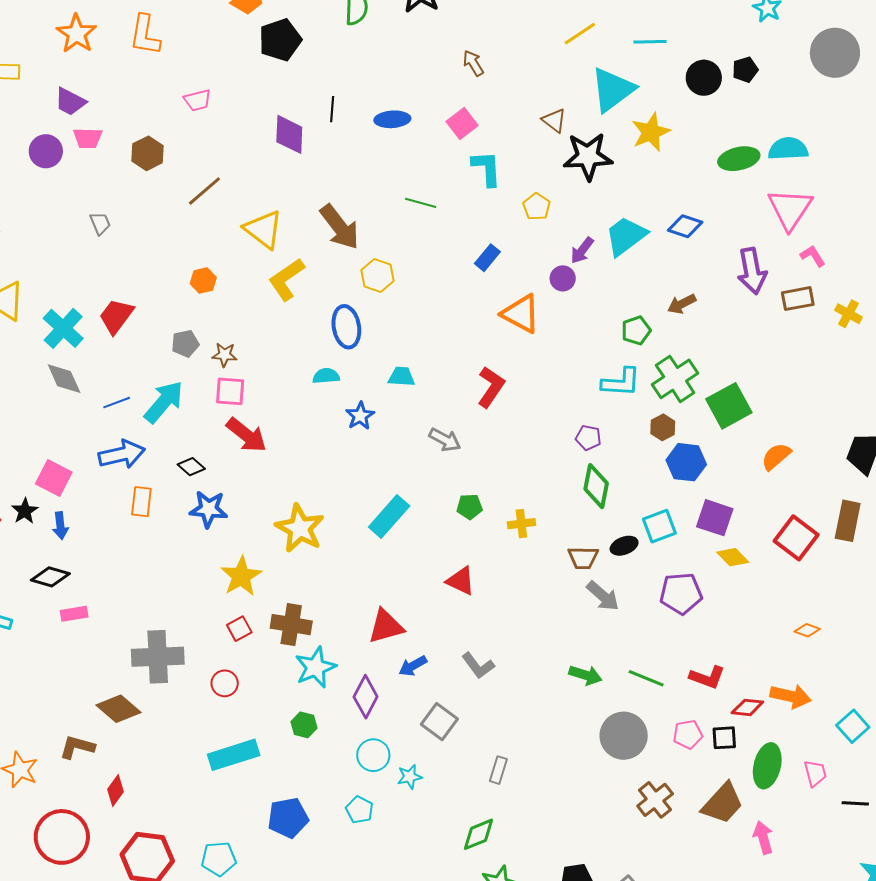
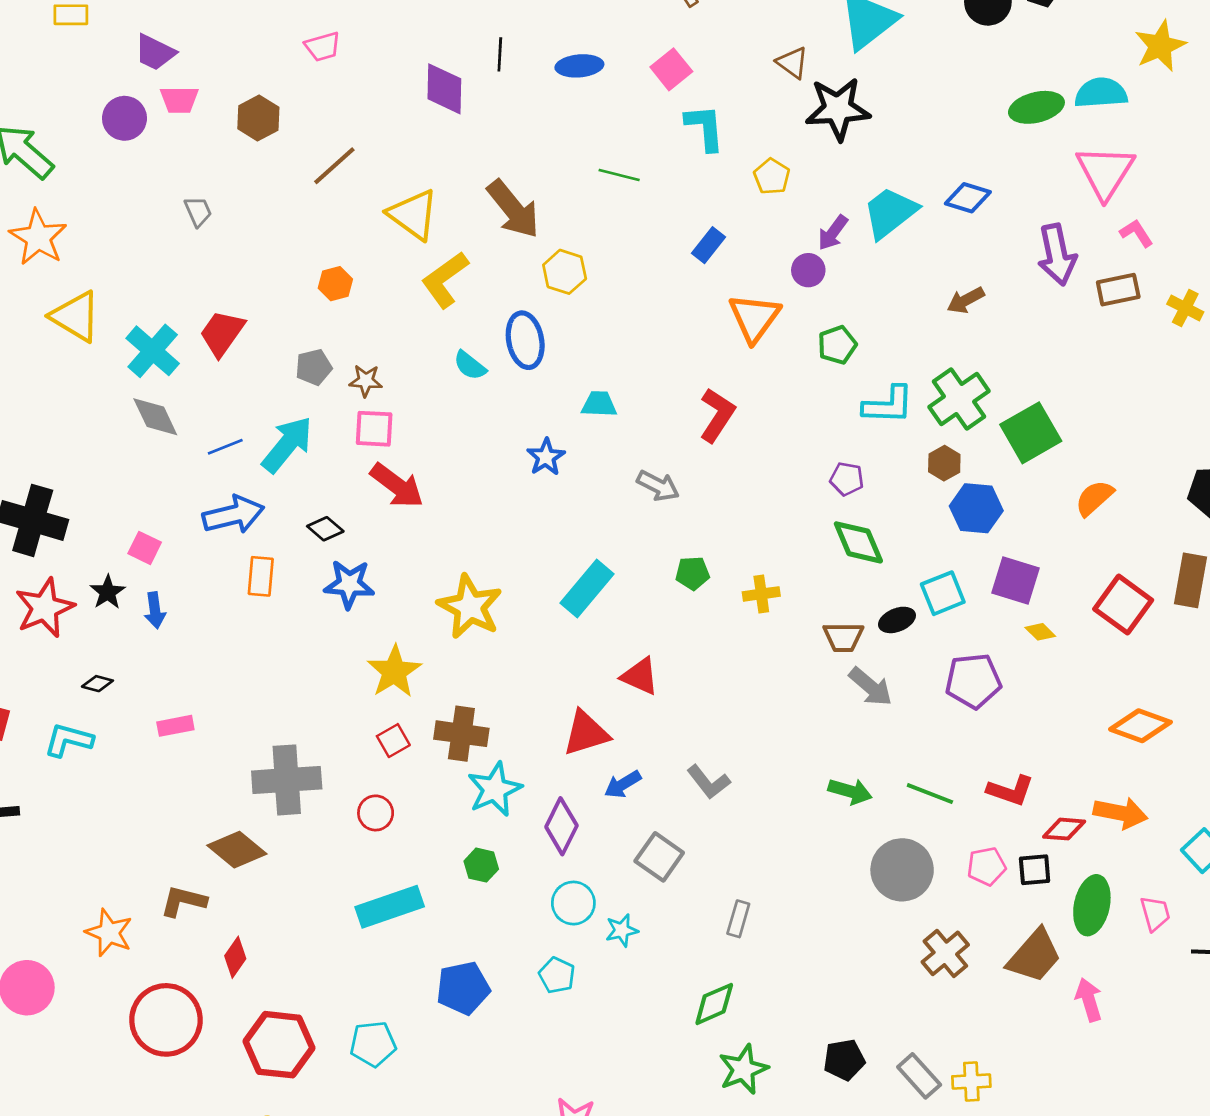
yellow star: (651, 132) -> (1160, 46), moved
orange triangle: (521, 314) -> (754, 318), turned 39
green pentagon: (636, 331) -> (837, 345), moved
cyan semicircle: (326, 376) -> (470, 365), moved, turned -136
pink square: (54, 478) -> (145, 548), size x0.7
green diamond: (596, 486) -> (858, 542), turned -33
yellow diamond: (733, 557) -> (1040, 632), size x0.7
black diamond: (50, 577) -> (97, 684), moved, size x0.6
red triangle: (461, 581) -> (640, 676), moved
orange diamond: (807, 630) -> (1140, 726), size x1.8

